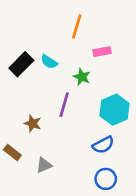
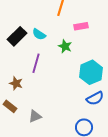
purple line: (64, 105) -> (36, 63), moved
brown star: (33, 123) -> (16, 83), moved
blue semicircle: (103, 145) -> (95, 98), moved

